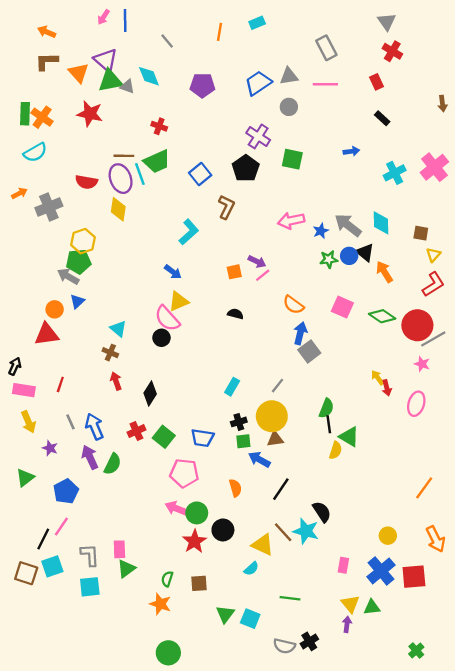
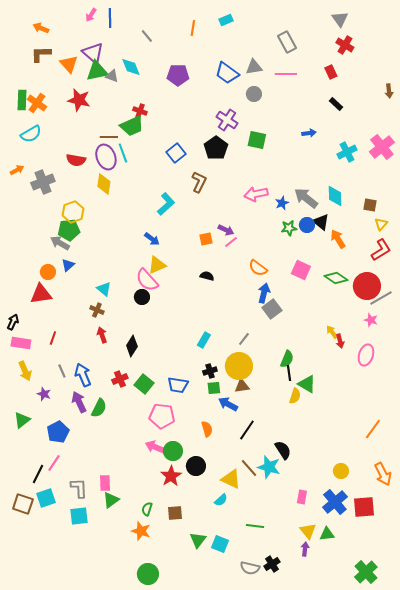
blue trapezoid: (258, 83) -> (227, 73), turned -110
green trapezoid: (157, 161) -> (132, 126), moved
green cross: (416, 651) -> (366, 572), size x1.6

